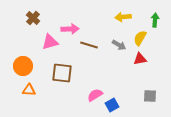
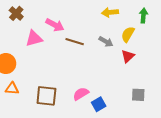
pink arrow: (70, 29) -> (55, 25), turned 30
red triangle: (140, 59) -> (128, 56), turned -32
brown square: (62, 73) -> (46, 96), moved

